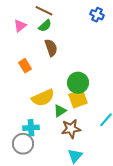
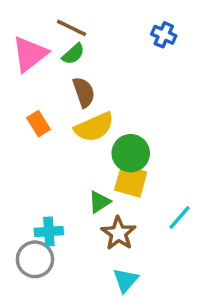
pink triangle: (20, 26) -> (30, 54), size x1.6
yellow semicircle: (43, 98) -> (94, 127), moved
yellow square: (78, 99) -> (131, 181), turned 36
brown star: (71, 129) -> (119, 233), turned -30

